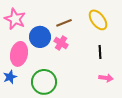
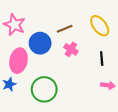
pink cross: (61, 43) -> (71, 49), moved

